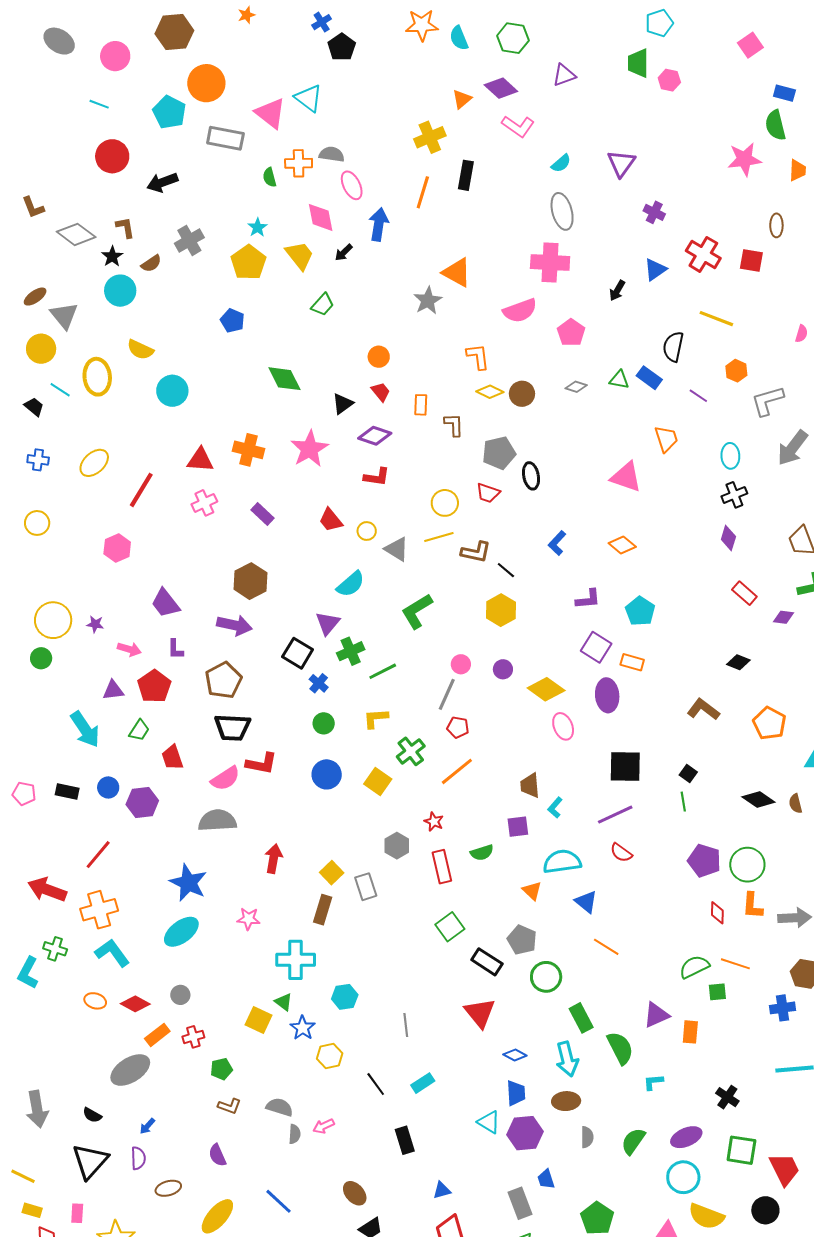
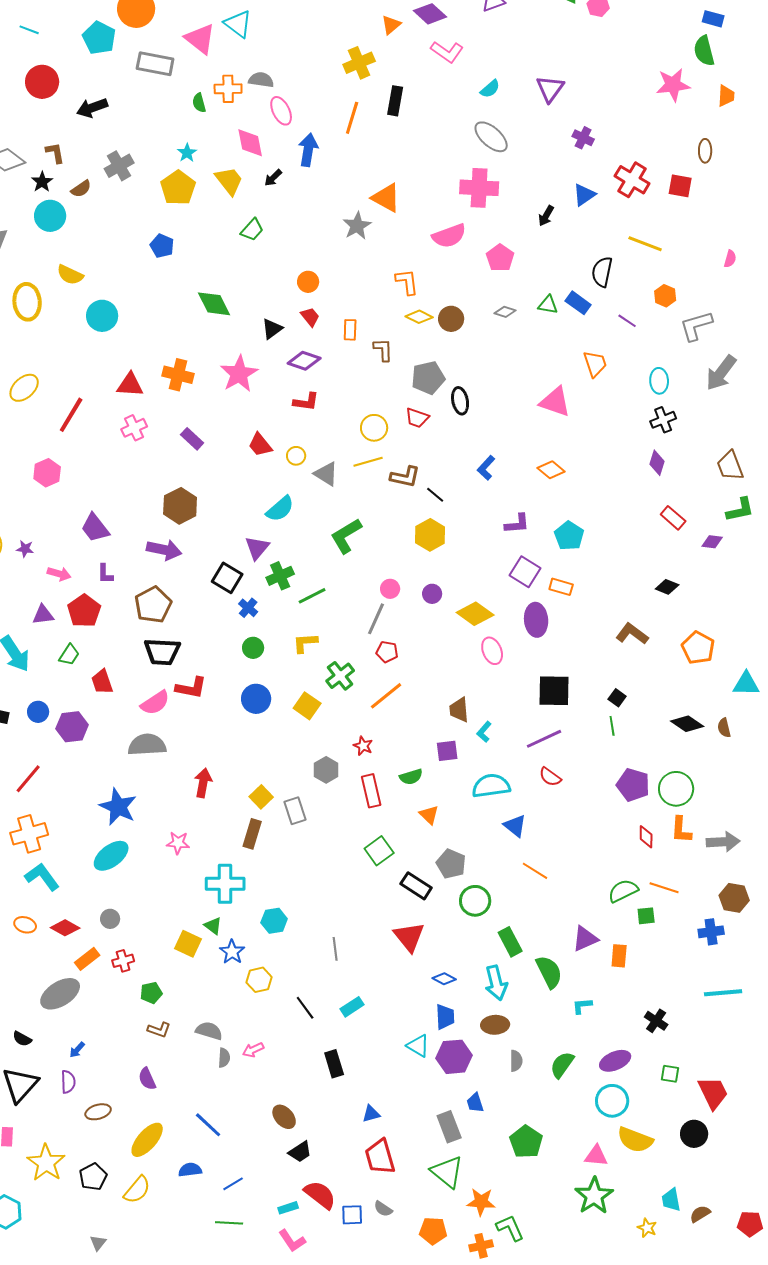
gray ellipse: (562, 211) -> (491, 137), turned -33
orange triangle: (532, 891) -> (429, 815), moved
green square: (741, 1150) -> (670, 1074), size x0.6

